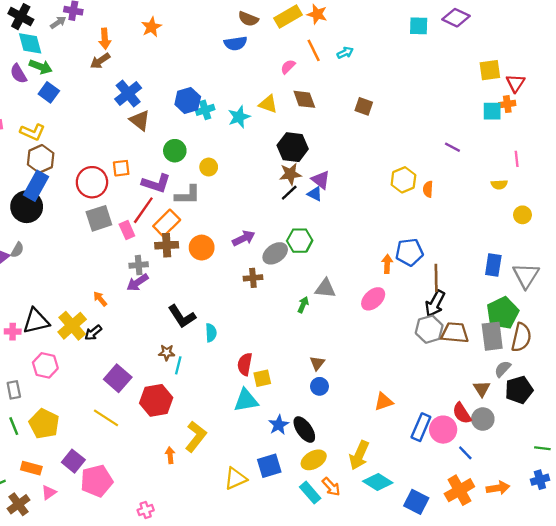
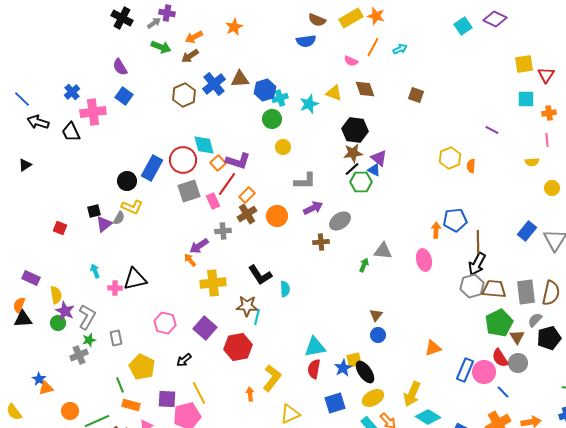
cyan square: (419, 26) -> (463, 26), turned -36
orange arrow: (105, 39) -> (194, 37), turned 66
cyan diamond: (30, 43) -> (204, 145), moved
orange line: (314, 50) -> (373, 47), turned 54
green arrow: (41, 67) -> (161, 47), moved
pink semicircle: (288, 67) -> (351, 61), turned -112
blue square: (49, 92) -> (124, 96), moved
orange cross: (507, 104) -> (549, 113), moved
brown triangle: (140, 120) -> (240, 79), moved, turned -42
yellow L-shape: (32, 132) -> (132, 207), moved
green circle: (175, 151) -> (272, 119), moved
brown hexagon: (41, 159) -> (184, 95), moved
orange square: (121, 168) -> (218, 163), moved, turned -35
blue rectangle: (36, 186) -> (152, 168), moved
gray L-shape: (188, 195) -> (305, 181), moved
black circle: (27, 207) -> (127, 181), size x0.7
orange rectangle: (167, 223) -> (247, 195), size x0.7
green hexagon: (300, 241) -> (361, 182), moved
brown cross: (167, 245) -> (247, 214), turned -30
blue rectangle: (493, 265) -> (527, 231), turned 30
purple arrow: (137, 283) -> (199, 246), moved
pink ellipse: (373, 299) -> (424, 260), turned -60
green pentagon: (503, 313) -> (499, 323), moved
yellow cross: (72, 326) -> (213, 283), moved, turned 35
black arrow: (93, 333) -> (184, 360), moved
brown star: (167, 353) -> (247, 306), size x1.5
red semicircle: (245, 364) -> (314, 369), moved
pink hexagon: (45, 365) -> (165, 323), moved
yellow square: (262, 378) -> (354, 360), moved
yellow line: (106, 418) -> (199, 393), moved, turned 30
green line: (14, 426) -> (120, 385), moved
purple square: (73, 461) -> (167, 399), turned -36
yellow triangle: (235, 479) -> (290, 414), moved

